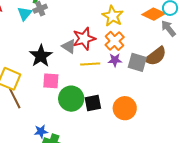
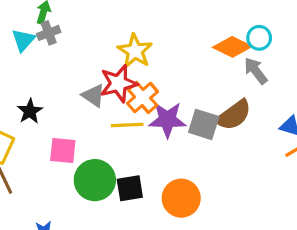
yellow star: (113, 16) -> (135, 51), moved
orange cross: (115, 41) -> (143, 98), moved
black star: (41, 56) -> (30, 111), moved, size x0.7
purple star: (115, 60) -> (167, 120), size x1.6

